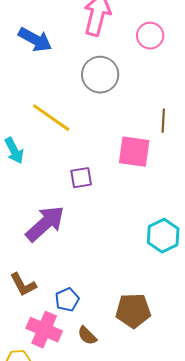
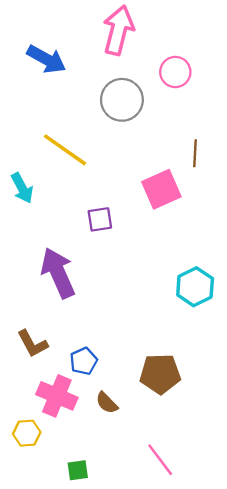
pink circle: (150, 36) -> (175, 72), moved
pink square: (134, 152) -> (161, 189), turned -32
purple arrow: (45, 224) -> (58, 273), turned -72

